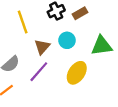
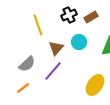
yellow ellipse: (77, 73) -> (95, 85), moved

